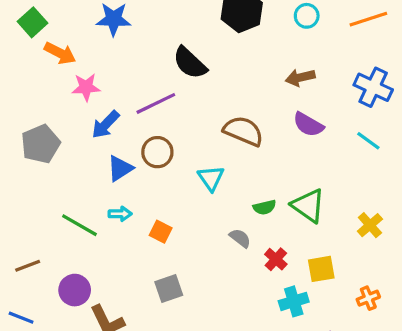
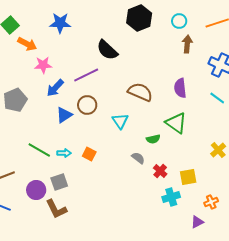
brown arrow: (300, 77) -> (187, 44), moved, turned 108
purple semicircle: (308, 125) -> (180, 88), turned 54
green triangle: (308, 206) -> (176, 123), moved
cyan arrow: (120, 214) -> (64, 153), moved
gray square: (169, 288) -> (59, 182), moved
orange cross: (368, 298) -> (211, 202), moved

